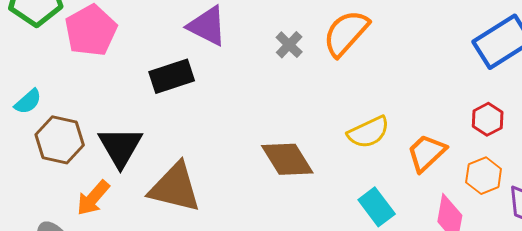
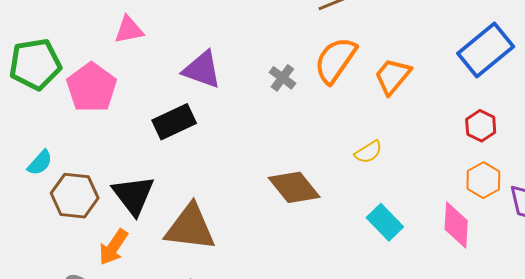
yellow semicircle: (368, 132) -> (368, 152), size x0.7
orange trapezoid: (426, 153) -> (393, 76), moved

